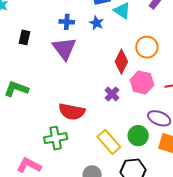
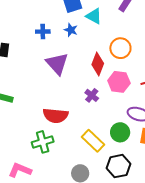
purple triangle: (64, 48) -> (57, 64), moved

